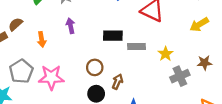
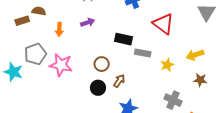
brown semicircle: (15, 24) -> (39, 11), turned 40
yellow arrow: (199, 25) -> (195, 55), moved
purple arrow: (71, 26) -> (88, 22), turned 72
gray cross: (180, 76) -> (173, 100), moved, turned 36

